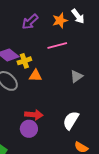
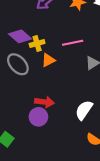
pink line: (57, 46) -> (73, 43), moved
orange triangle: (35, 76) -> (48, 60), turned -32

